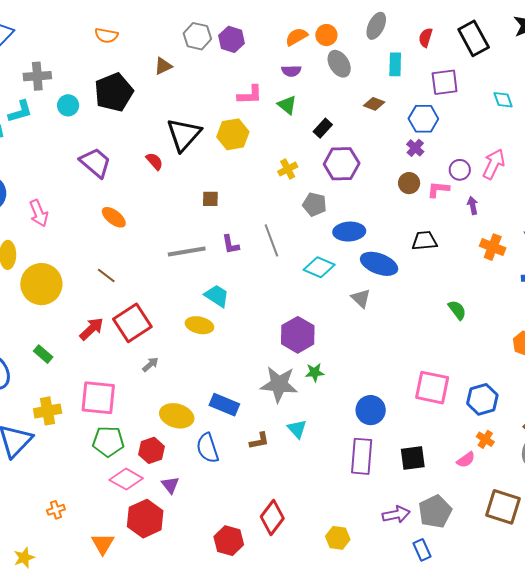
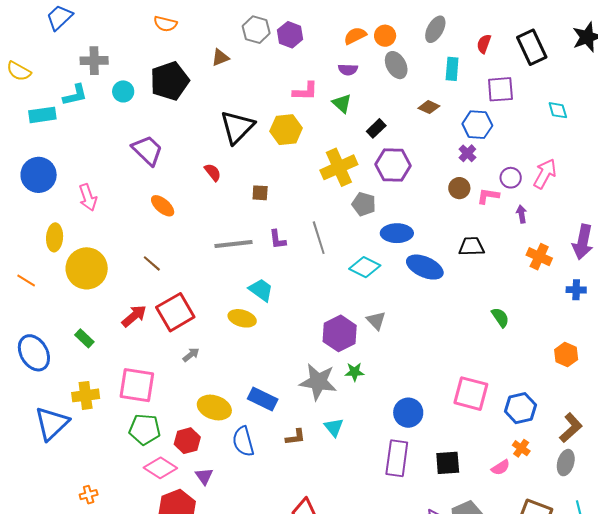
red semicircle: (154, 161) -> (213, 172), moved
yellow cross: (288, 169) -> (339, 167), size x1.8
gray triangle: (361, 298) -> (376, 321), moved

